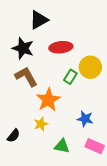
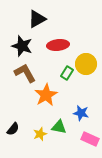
yellow star: (41, 124) -> (40, 134), moved
green triangle: (62, 146) -> (59, 127), moved

